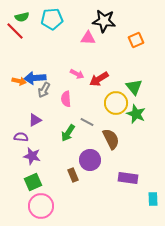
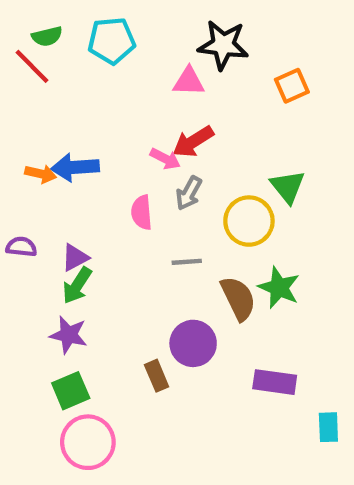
red arrow: (99, 79) -> (193, 142), moved
gray arrow: (44, 90) -> (189, 193), moved
green star: (136, 114) -> (279, 288), moved
gray line: (87, 122) -> (187, 262), turned -32
green arrow: (68, 133) -> (77, 285), moved
purple semicircle: (21, 137) -> (21, 247), moved

